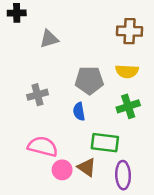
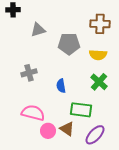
gray pentagon: (89, 80) -> (69, 44), moved
green cross: (128, 106) -> (99, 82), turned -30
purple ellipse: (123, 175) -> (95, 135), turned 45

